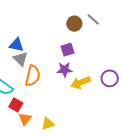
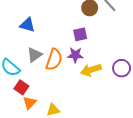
gray triangle: (21, 59) -> (34, 55), moved, turned 35
orange semicircle: (33, 76) -> (54, 60), moved

